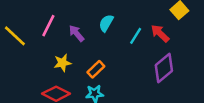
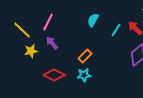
purple arrow: (77, 33) -> (52, 43), moved
yellow star: (62, 63) -> (31, 51), moved

